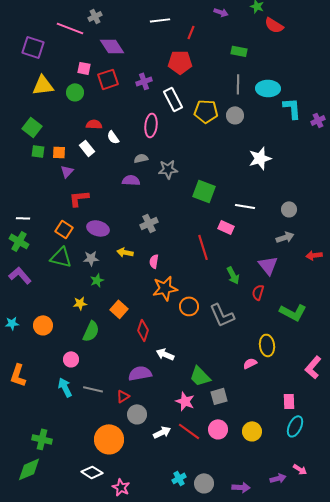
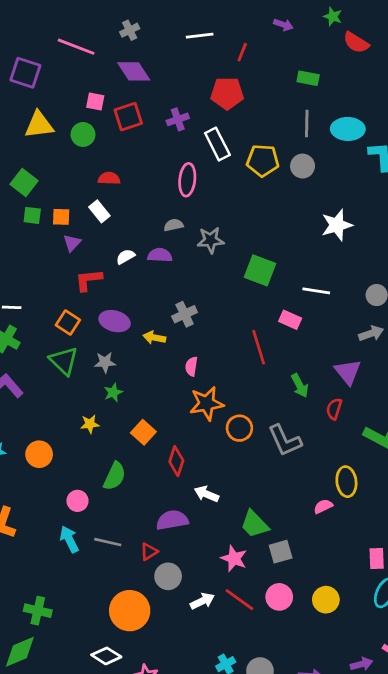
gray cross: (95, 16) -> (130, 30), moved
white semicircle: (113, 137) -> (126, 257), moved, turned 96
yellow arrow: (125, 252) -> (154, 338), moved
green triangle: (61, 257) -> (64, 361), turned 30
green semicircle: (91, 331) -> (115, 476), moved

